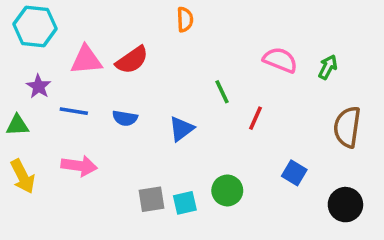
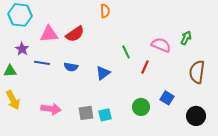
pink semicircle: (280, 60) -> (161, 45), moved
pink arrow: (79, 166) -> (51, 109), moved
green circle: (227, 190) -> (141, 107), moved

